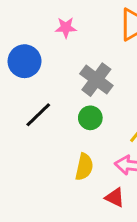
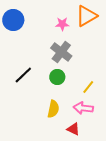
pink star: (66, 28) -> (62, 24), moved
blue circle: (24, 61) -> (13, 20), moved

